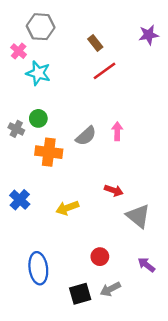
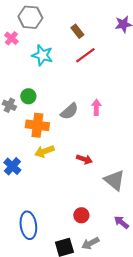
cyan star: (38, 73) -> (42, 55), moved
red arrow: (114, 190) -> (84, 159), moved
yellow arrow: (67, 208) -> (44, 151), moved

